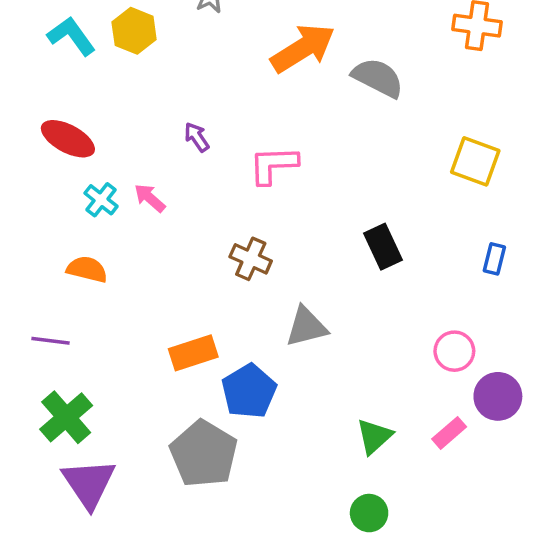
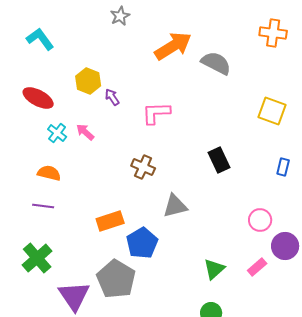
yellow hexagon: (134, 31) -> (88, 81), moved
purple line: (50, 341) -> (43, 206), moved
purple triangle: (89, 483) -> (74, 296), moved

